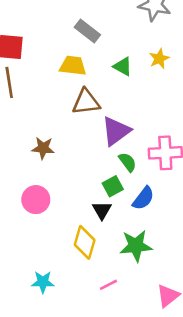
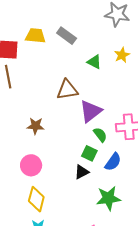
yellow trapezoid: (73, 66) -> (35, 36), moved
green square: (113, 186) -> (89, 153), turned -35
black triangle: (102, 210) -> (82, 172), turned 35
yellow diamond: (85, 242) -> (36, 199), moved

